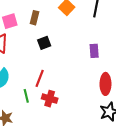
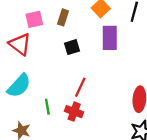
purple rectangle: (94, 51) -> (110, 38), moved, size x1.5
red line: (40, 78) -> (80, 87), moved

